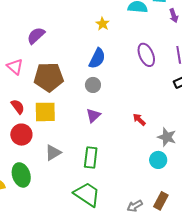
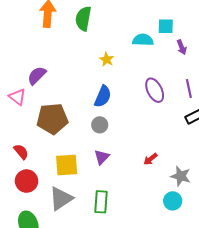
pink triangle: (15, 67) -> (17, 97), moved
yellow square: (45, 112) -> (67, 165), moved
red arrow: (139, 120) -> (150, 159), turned -80
gray triangle: (53, 153) -> (61, 199), size x1.4

